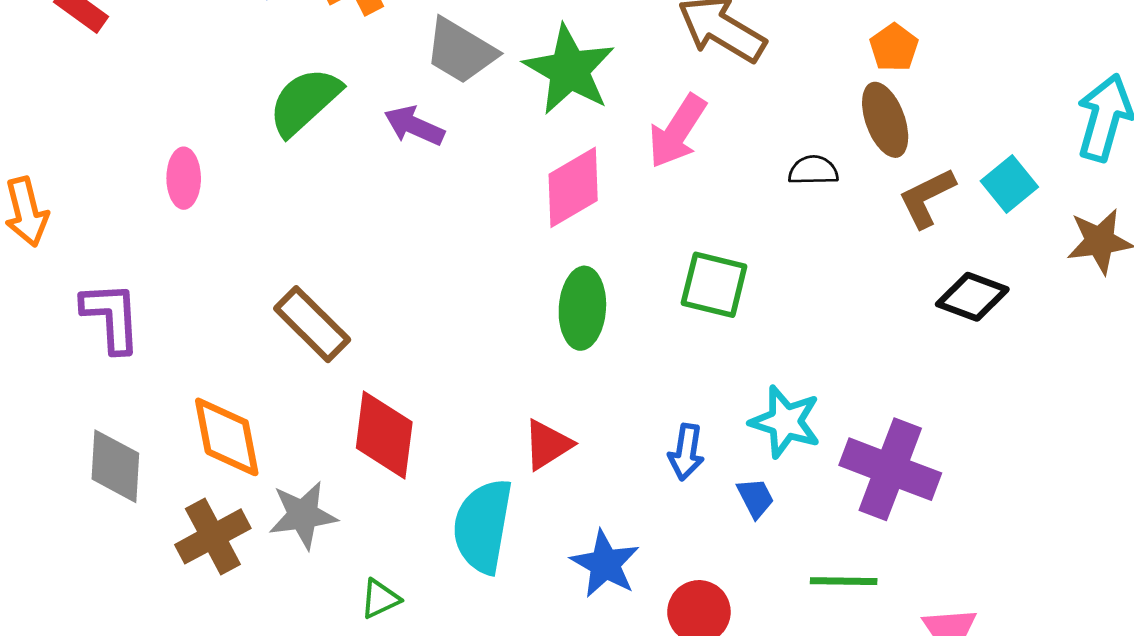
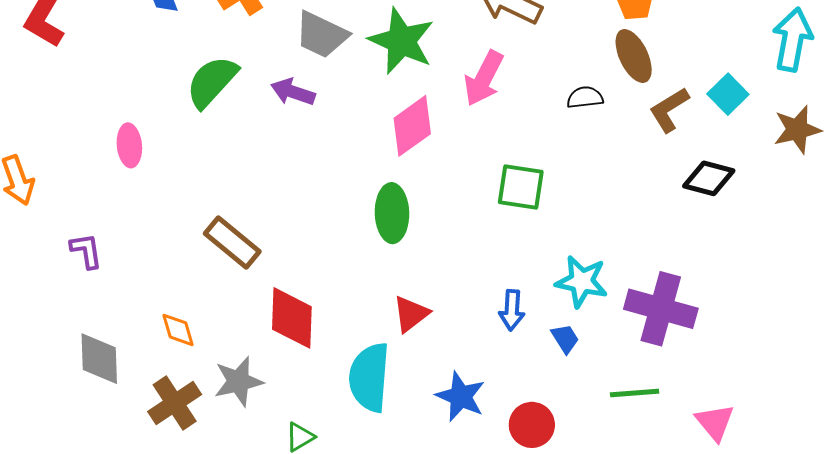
green ellipse: (582, 308) -> (392, 213), moved
purple L-shape: (111, 317) -> (86, 251), size x0.7
orange diamond: (227, 437) -> (178, 330), size x0.6

